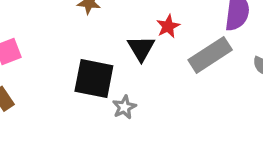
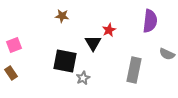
gray rectangle: (210, 55) -> (134, 70), moved, turned -45

